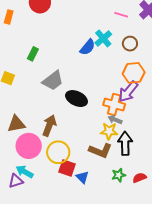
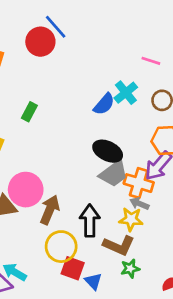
gray trapezoid: (53, 81) -> (114, 174), moved
black ellipse: (77, 99) -> (108, 151), moved
black arrow: (125, 143) -> (90, 221), moved
pink circle: (29, 146) -> (26, 190), moved
green star: (119, 175) -> (130, 269), moved

